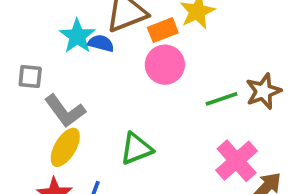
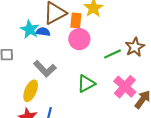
orange rectangle: (163, 30) -> (76, 20), turned -56
gray L-shape: (65, 111) -> (45, 69), moved
green triangle: (136, 149) -> (86, 84), moved

